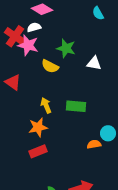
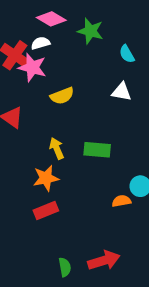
cyan semicircle: (98, 13) -> (127, 54), moved
green star: (66, 48) -> (90, 31), moved
yellow semicircle: (50, 66) -> (62, 96), turned -48

